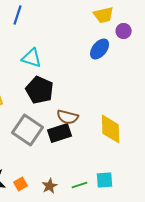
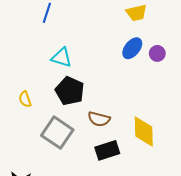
purple circle: (124, 31) -> (157, 53), moved
black rectangle: (60, 133) -> (107, 150), moved

